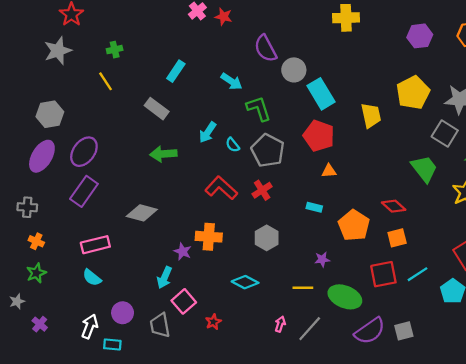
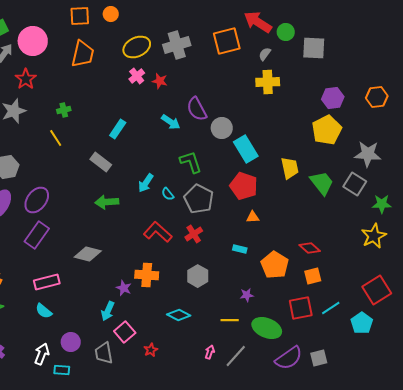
cyan arrow: (231, 81) -> (171, 122), moved
yellow pentagon: (413, 93) -> (327, 130), moved
green trapezoid: (424, 169) -> (322, 183), moved

